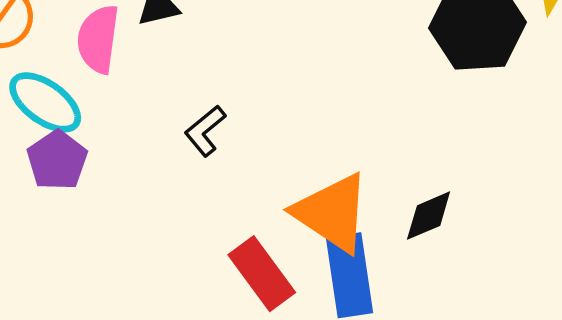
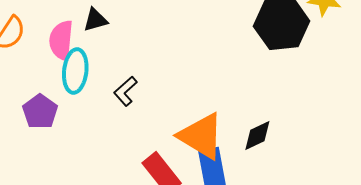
cyan ellipse: (45, 102) -> (75, 71), moved, turned 63

